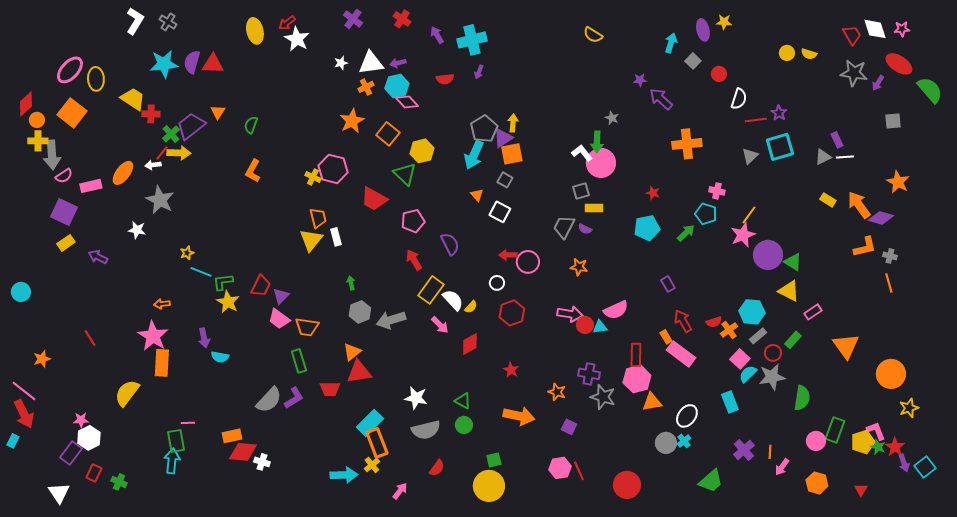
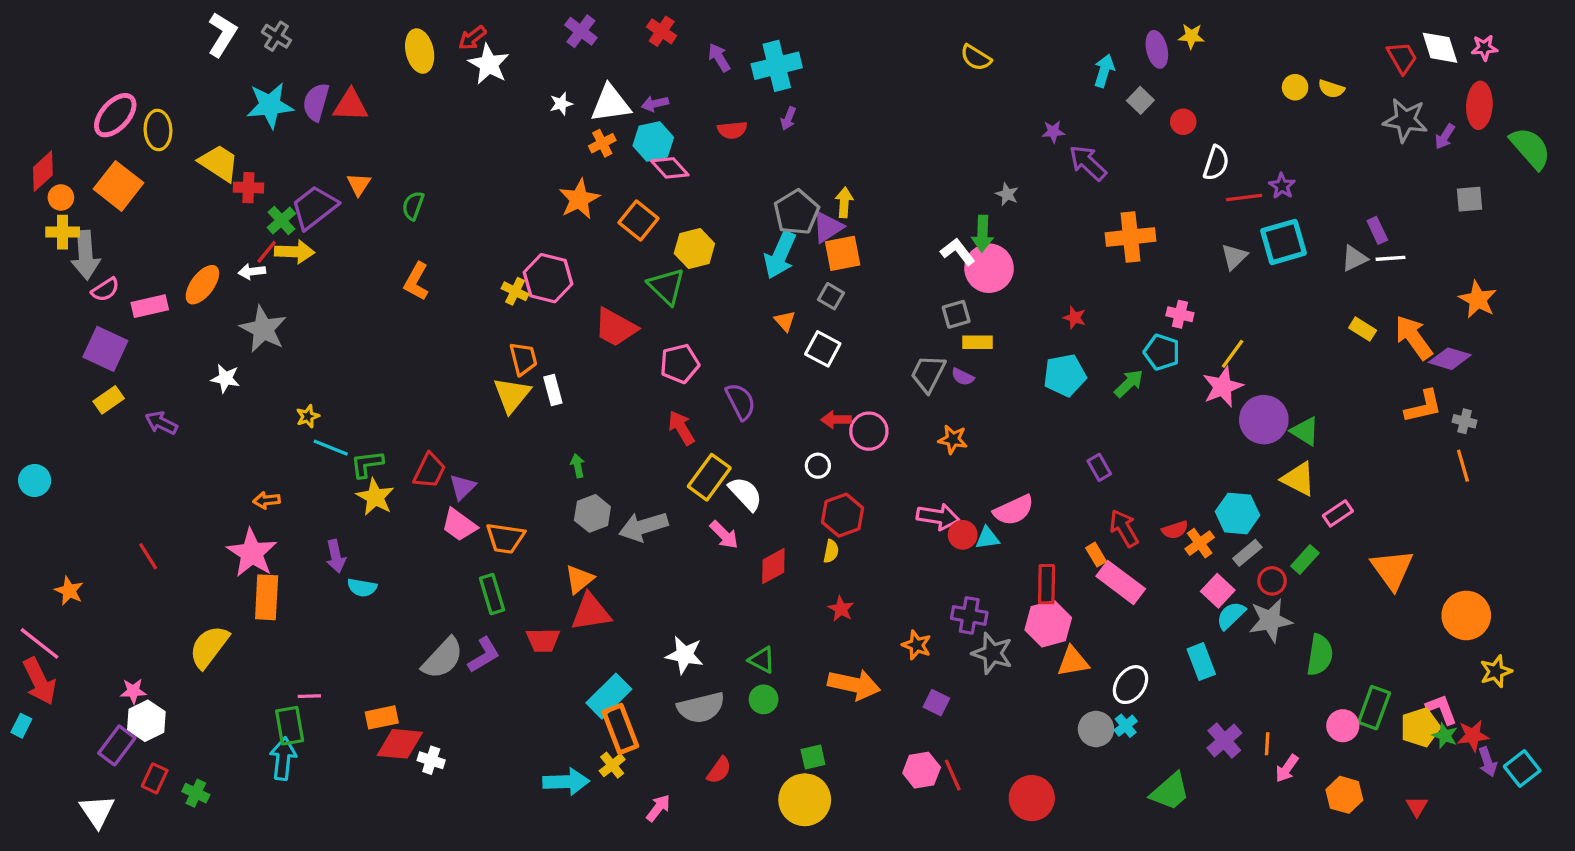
red ellipse: (899, 64) -> (1479, 105), turned 60
yellow semicircle: (471, 307) -> (831, 551), moved, turned -32
orange star: (42, 359) -> (69, 591), turned -30
red star: (895, 447) -> (1473, 736), turned 30

